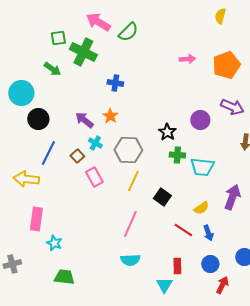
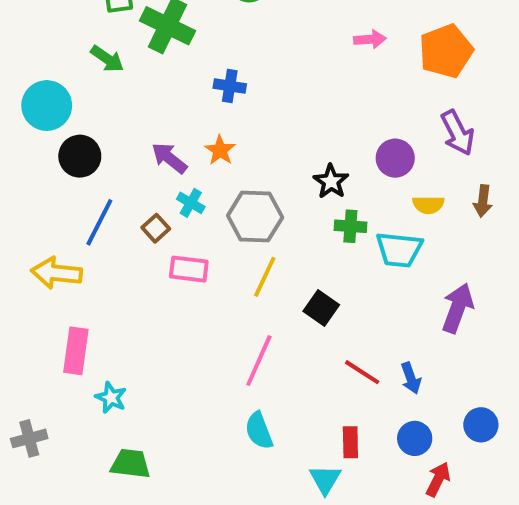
purple arrow: (232, 107) -> (458, 133), turned 40
pink rectangle: (94, 177) -> (189, 269), turned -54
yellow semicircle: (201, 208) -> (428, 205), moved, turned 35
cyan semicircle: (130, 260) -> (259, 431), turned 72

